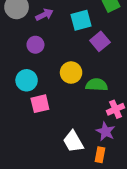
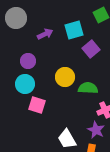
purple arrow: (44, 15) -> (45, 34), moved
purple circle: (35, 45) -> (28, 61), moved
pink square: (40, 104) -> (37, 105), turned 30

